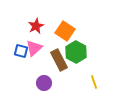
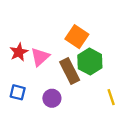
red star: (36, 26) -> (19, 52), moved
blue square: (21, 51) -> (18, 92), moved

